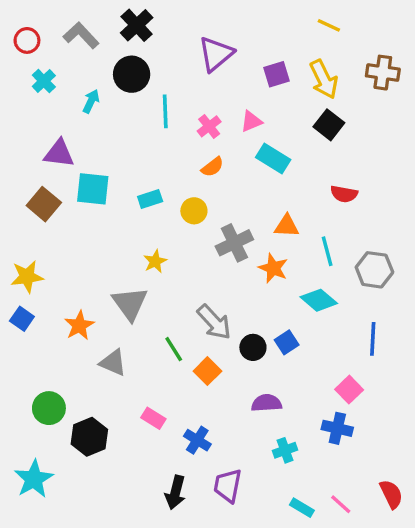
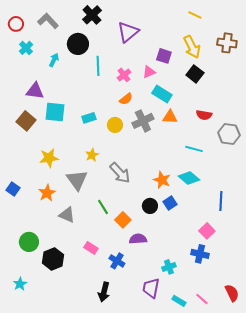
black cross: (137, 25) -> (92, 15), moved
purple square: (277, 74) -> (164, 56), moved, turned 35
orange triangle: (287, 226) -> (170, 117), moved
gray cross: (234, 243) -> (143, 121), moved
cyan line: (327, 251) -> (194, 149), turned -60
orange star: (273, 268) -> (162, 180), moved
gray hexagon: (374, 270) -> (229, 134), moved
yellow star: (27, 277) -> (49, 158), moved
gray arrow: (214, 322) -> (120, 173), moved
purple semicircle: (266, 403) -> (138, 239), moved
cyan star: (34, 479) -> (20, 284), size x0.6
purple trapezoid: (228, 486) -> (151, 288), moved

